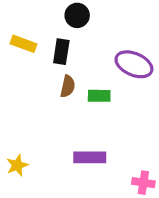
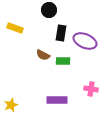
black rectangle: (61, 52) -> (61, 33), moved
brown semicircle: (68, 86) -> (43, 55), turned 104
pink cross: (143, 183) -> (91, 89), moved

